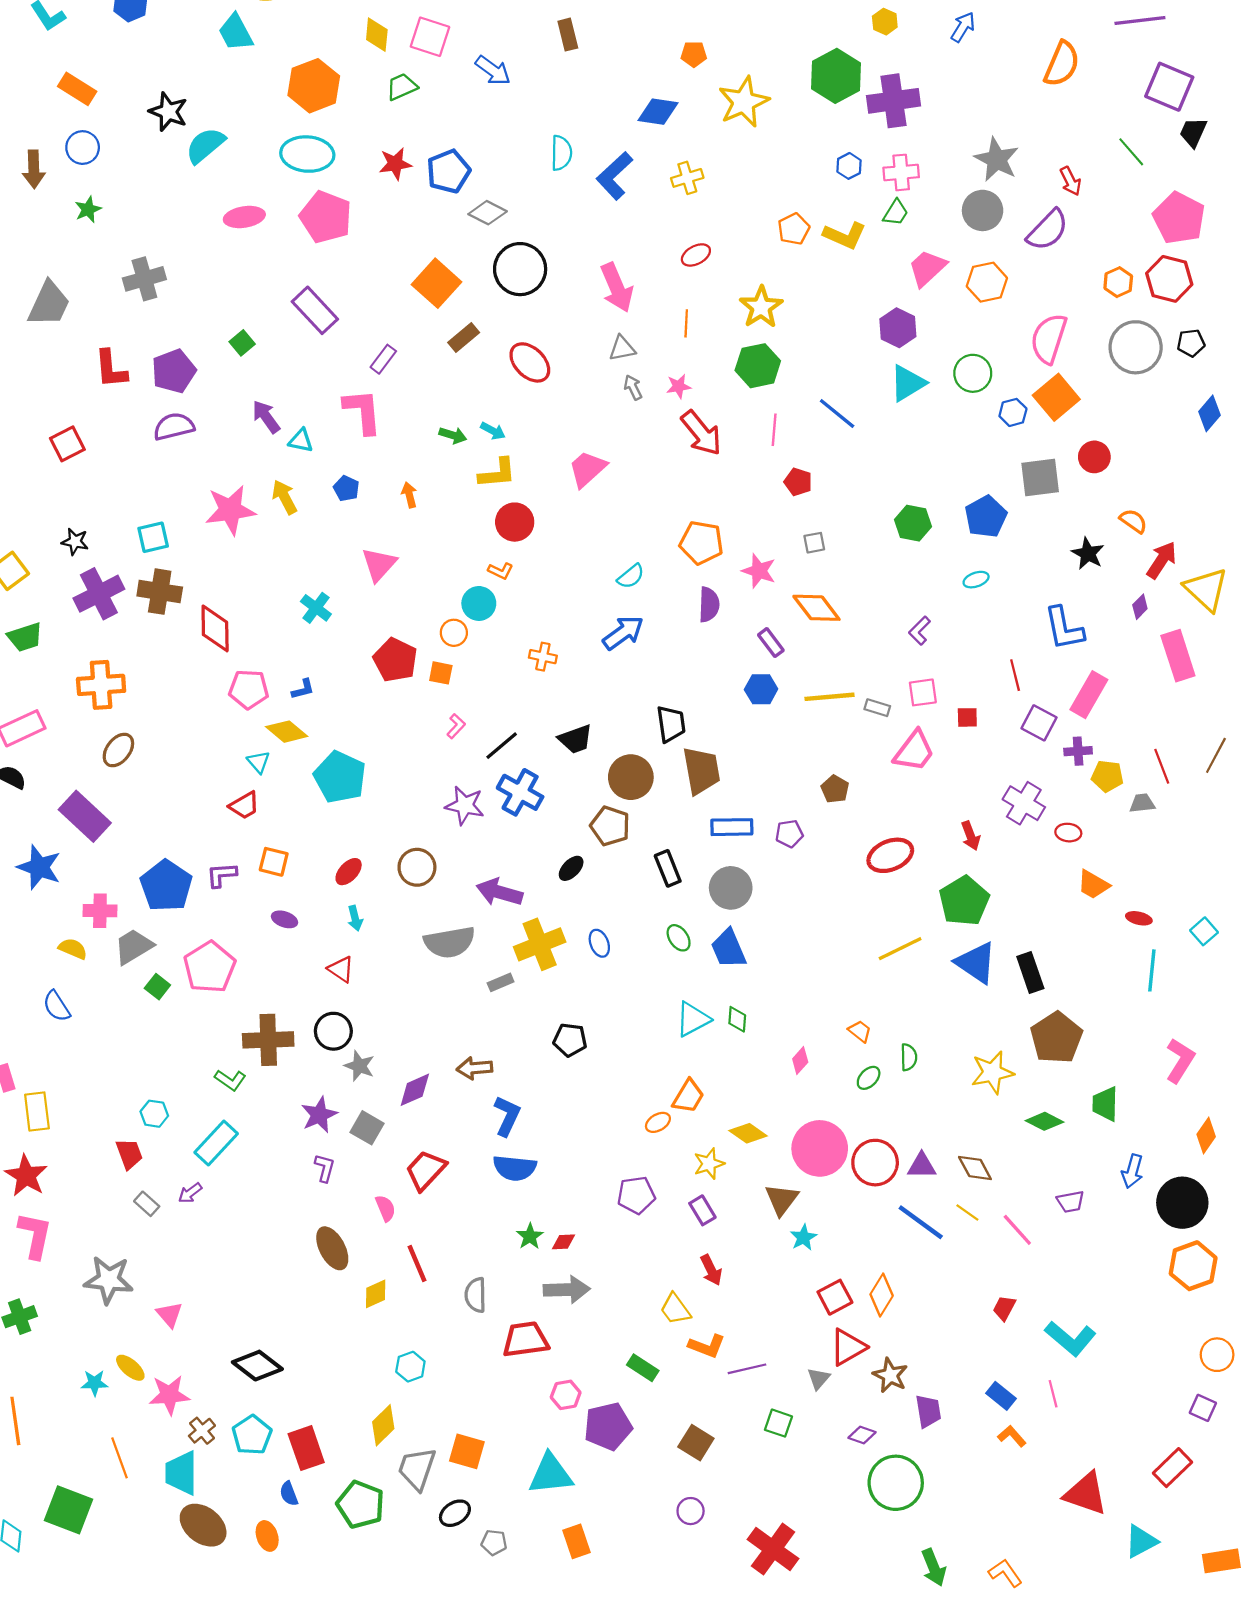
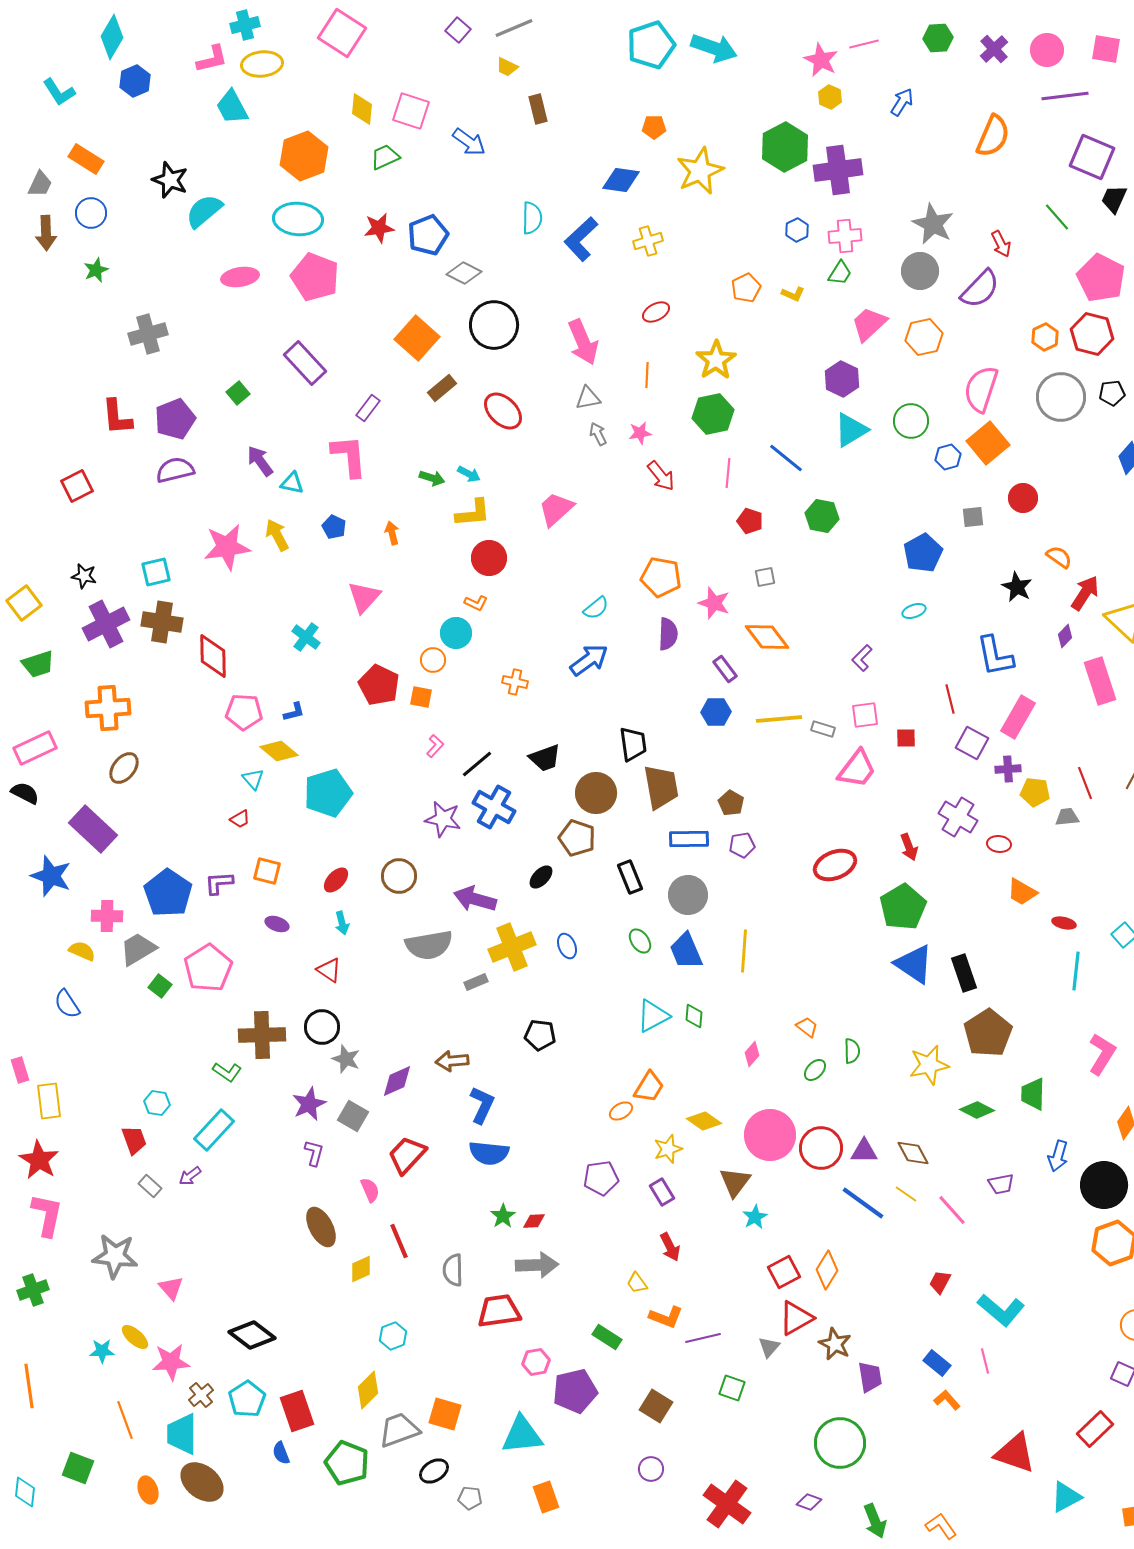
yellow L-shape: (845, 235) -> (793, 294), size x0.6
gray trapezoid: (49, 304) -> (40, 184), moved, size x0.6
red arrow: (701, 433) -> (661, 476), size x0.7
gray square: (1040, 478) -> (973, 517), size x0.6
green hexagon: (913, 523) -> (822, 516), moved
cyan pentagon: (340, 777) -> (328, 793), turned 30
brown pentagon: (835, 789) -> (731, 803), moved
red trapezoid: (244, 805) -> (240, 819), size x0.7
yellow line: (900, 949) -> (744, 951), moved, turned -60
yellow trapezoid: (675, 1309) -> (637, 1283), size x0.7
purple diamond: (862, 1435) -> (809, 1502), moved
gray trapezoid: (417, 1469) -> (399, 1430), turned 51
green square: (68, 1510) -> (78, 1468), size x0.7
orange ellipse: (267, 1536) -> (148, 1490), moved

